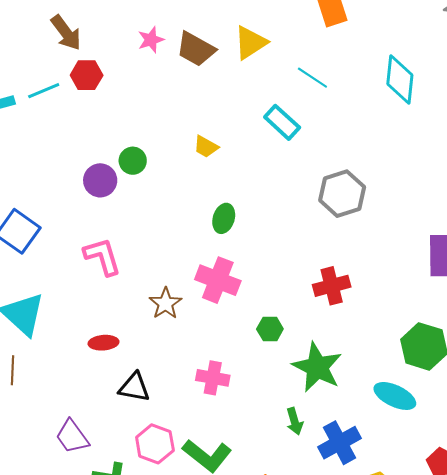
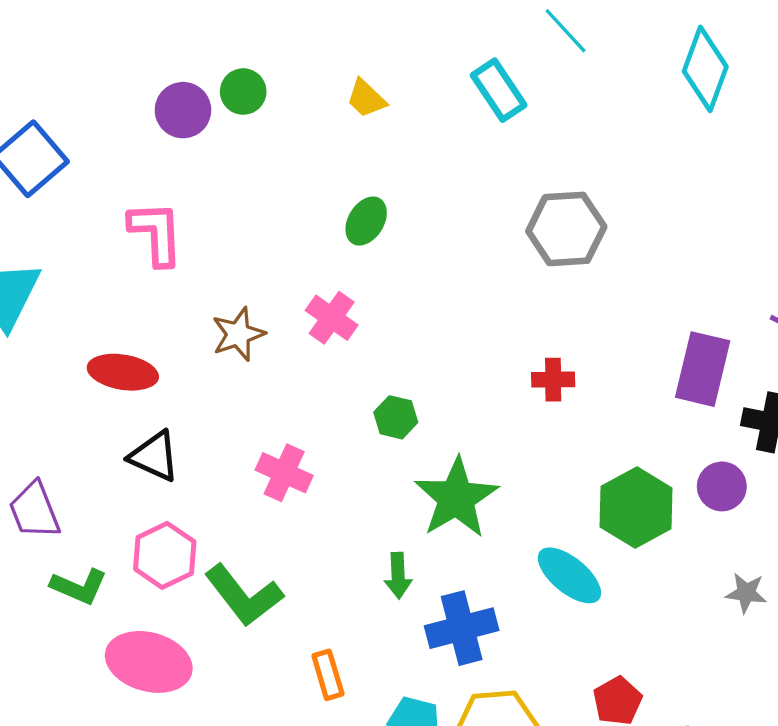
pink cross: (218, 280) -> (332, 318), size x0.7
red cross: (332, 286) -> (553, 380), moved, size x0.7
red ellipse: (104, 343) -> (123, 372), size x1.4

